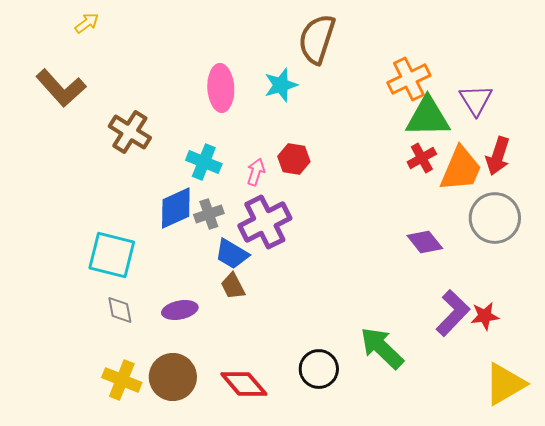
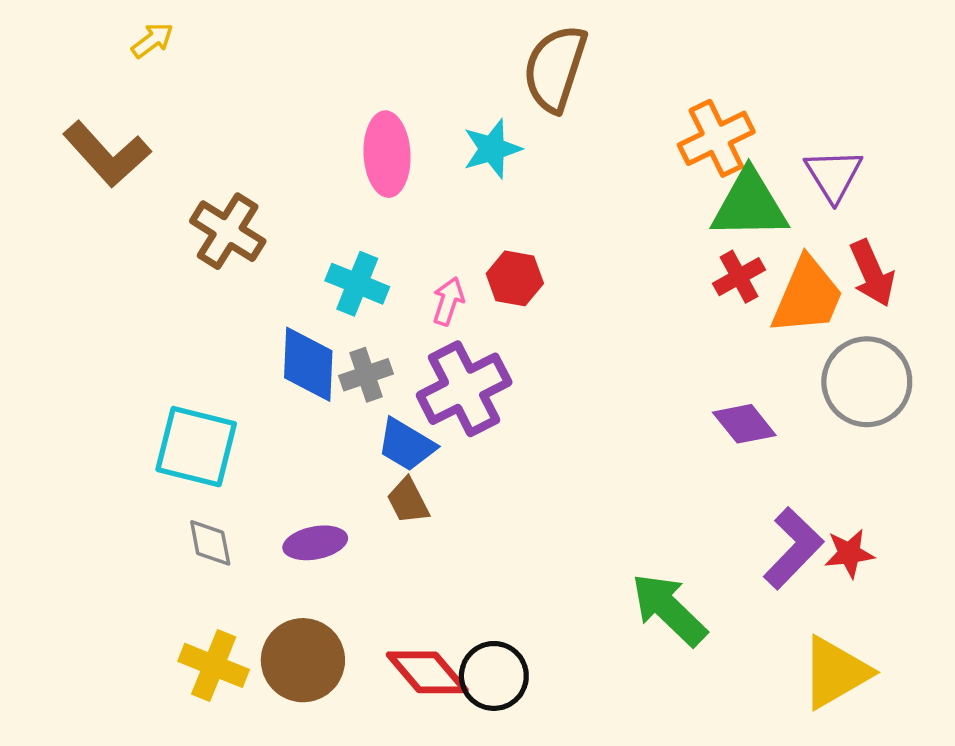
red arrow: (498, 156) -> (872, 273), turned -42
blue diamond: (176, 208) -> (308, 364), turned -63
black circle: (319, 369) -> (494, 676), moved
yellow triangle: (505, 384) -> (835, 672), moved

